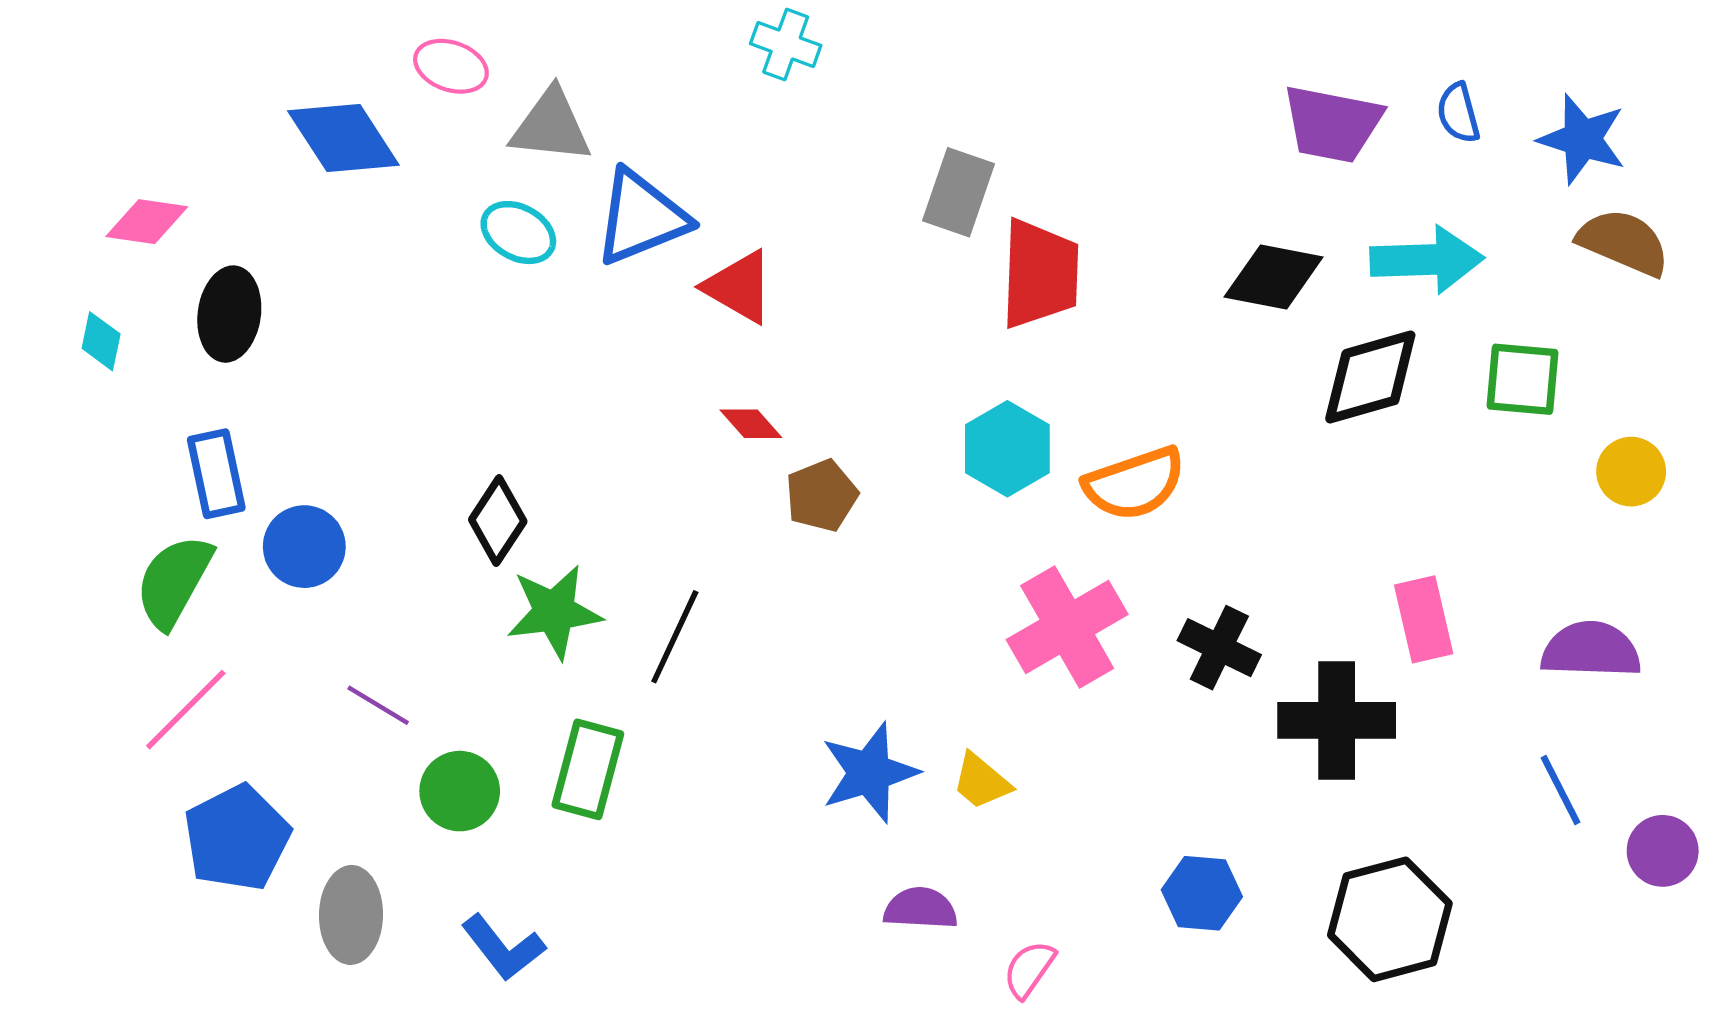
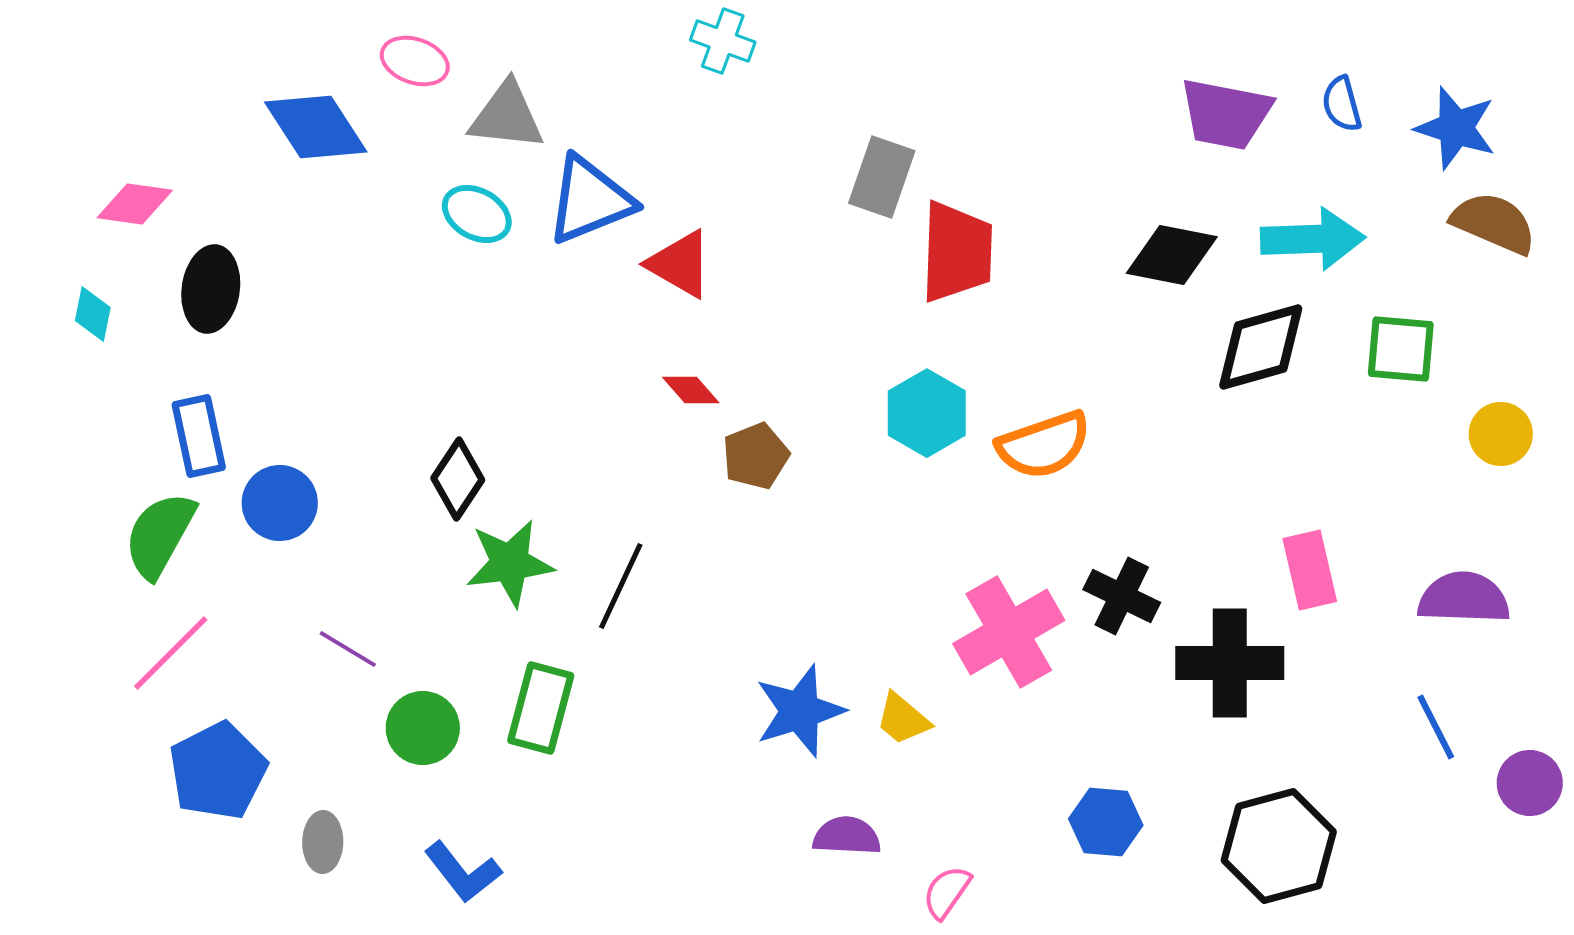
pink cross: (1067, 627) -> (1009, 632), moved
gray ellipse: (351, 915) -> (323, 842), size x0.7

